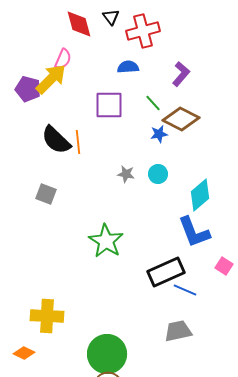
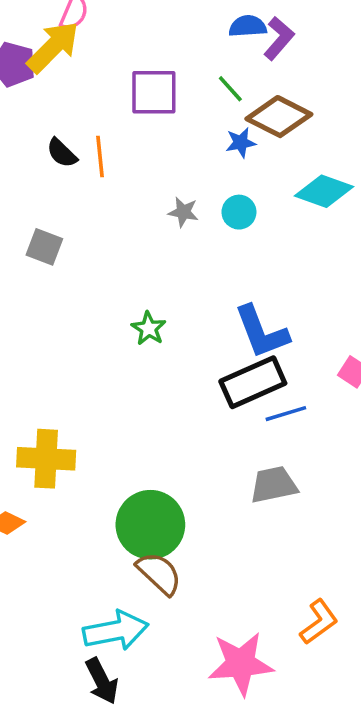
blue semicircle: (128, 67) -> (248, 26), moved
black semicircle: (56, 140) -> (62, 153), size x0.6
cyan diamond: (200, 195) -> (324, 191), moved, turned 60
blue L-shape: (194, 232) -> (262, 332), moved
green star: (106, 241) -> (149, 328), size x0.6
blue line: (185, 290) -> (286, 414), turned -40

